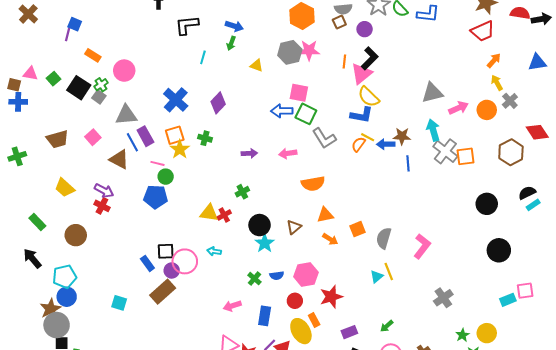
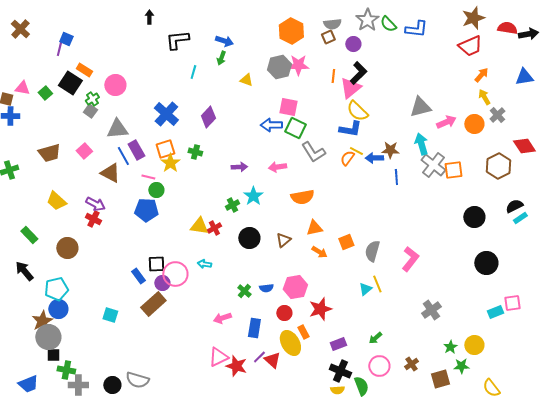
black square: (79, 88) -> (70, 83), moved
cyan star: (265, 243) -> (253, 196), moved

